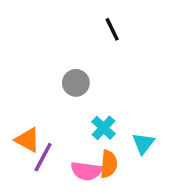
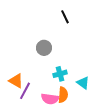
cyan cross: (103, 128) -> (60, 74), turned 32
cyan triangle: (143, 143) -> (83, 83), turned -32

